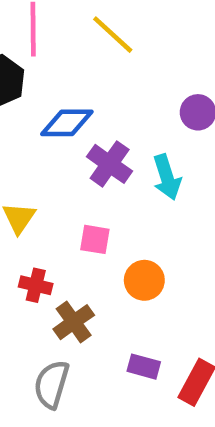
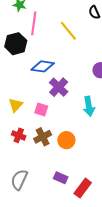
cyan arrow: (167, 177) -> (89, 106), moved
pink square: (95, 239) -> (41, 110), moved
brown cross: (74, 322) -> (43, 137), moved

